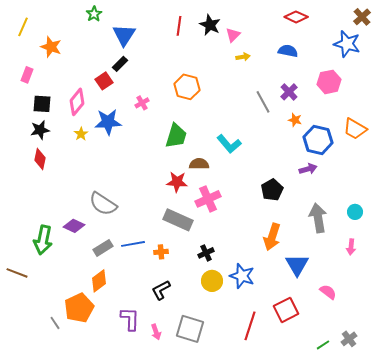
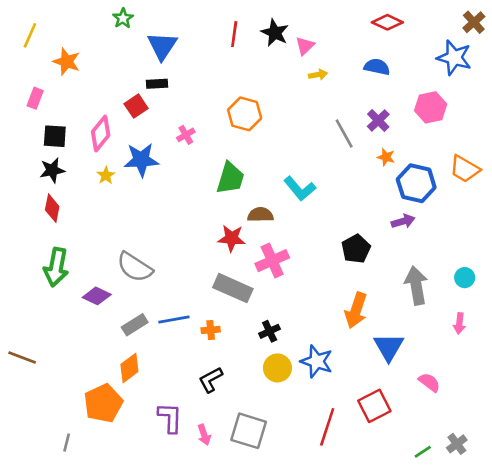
black rectangle: (120, 64) -> (157, 84), turned 42
green arrow: (43, 240) -> (56, 267), moved
gray line: (55, 323) -> (67, 443), moved, turned 48

